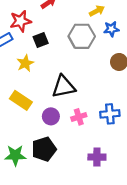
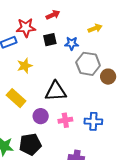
blue star: (111, 29) -> (72, 43), moved
gray hexagon: (82, 36) -> (88, 64), moved
black square: (41, 40) -> (50, 40), moved

